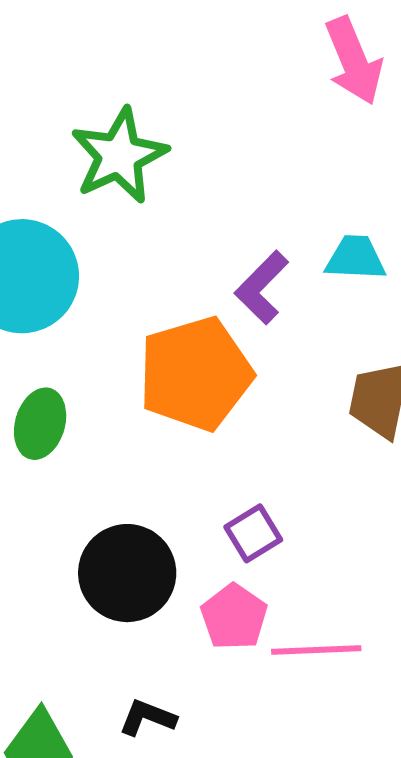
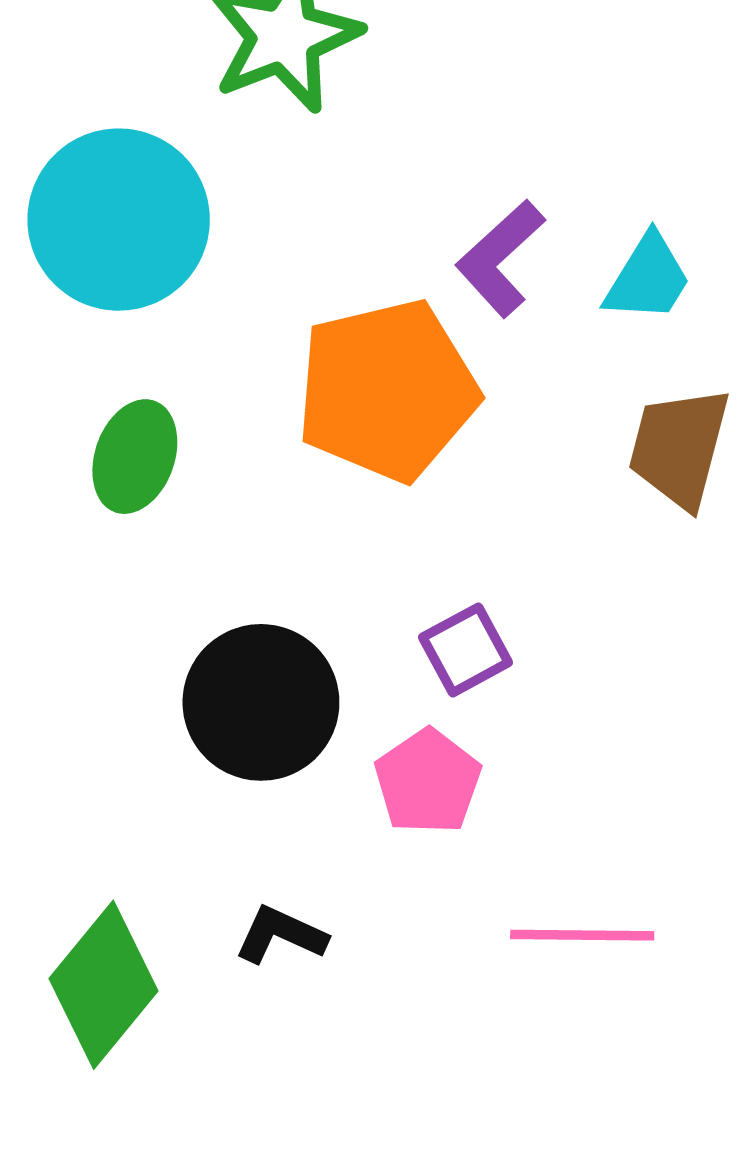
cyan trapezoid: (355, 258) -> (648, 278), moved, turned 116
pink line: (316, 650) -> (582, 935), moved

